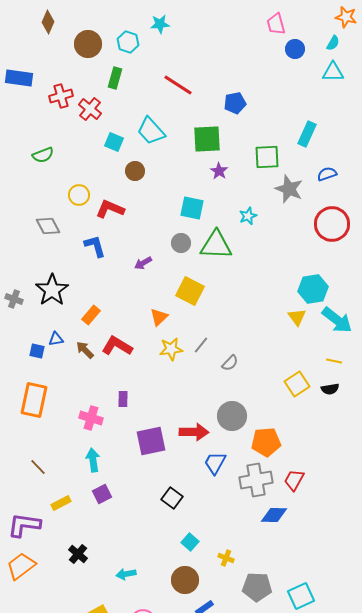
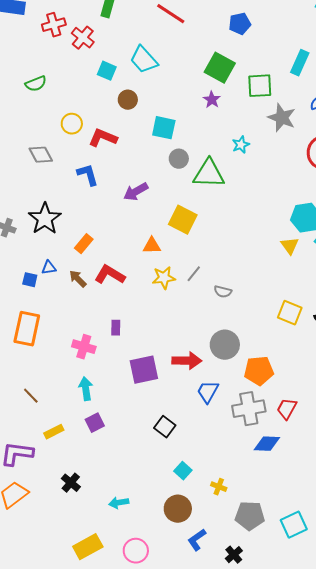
blue pentagon: (235, 103) -> (240, 24), moved
green square: (207, 139) -> (220, 68), moved, turned 32
cyan square: (192, 208) -> (164, 128), moved
gray circle: (181, 243) -> (179, 159), moved
purple arrow: (143, 263) -> (136, 192), size x1.4
orange triangle: (159, 317) -> (152, 246), turned 42
gray semicircle: (230, 363) -> (223, 292), turned 60
yellow square: (297, 384) -> (290, 313), turned -35

